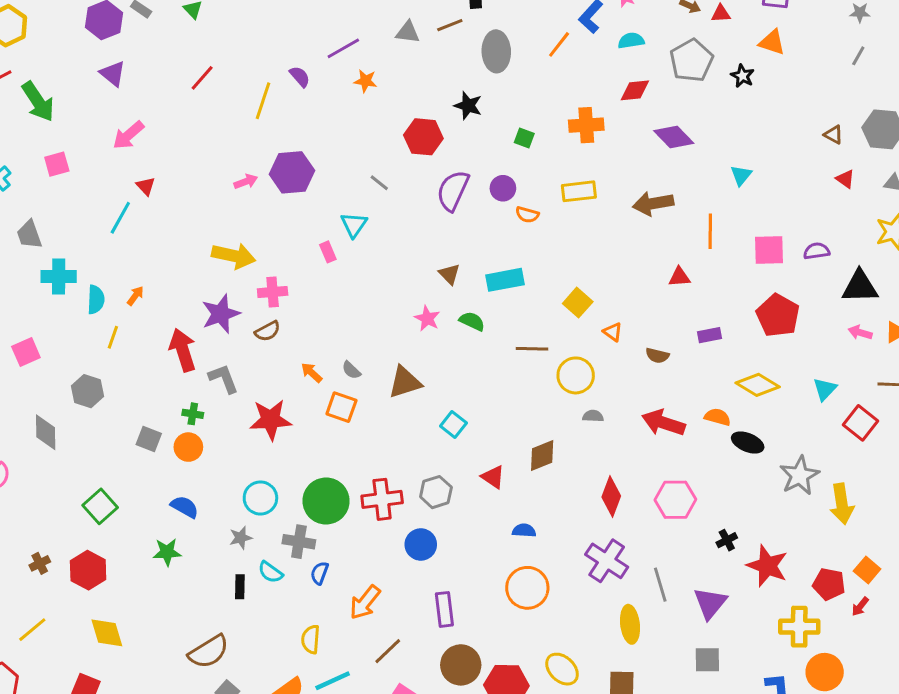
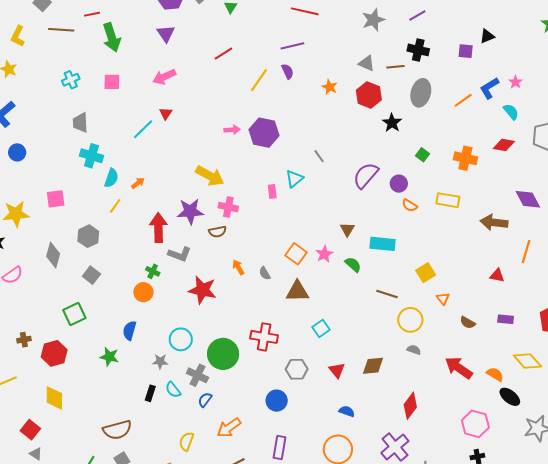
cyan semicircle: (631, 41) -> (511, 112), turned 42
purple line: (343, 48) -> (292, 46), moved
red hexagon: (423, 137) -> (369, 95), moved
purple diamond: (674, 137) -> (528, 199), moved
gray L-shape: (224, 379) -> (180, 254), turned 115
orange square: (341, 407) -> (296, 254), moved
gray square: (149, 439) -> (91, 275), moved
red cross: (382, 499) -> (264, 337), moved
pink hexagon: (675, 500) -> (475, 424), moved
blue semicircle: (185, 507) -> (129, 330), turned -120

